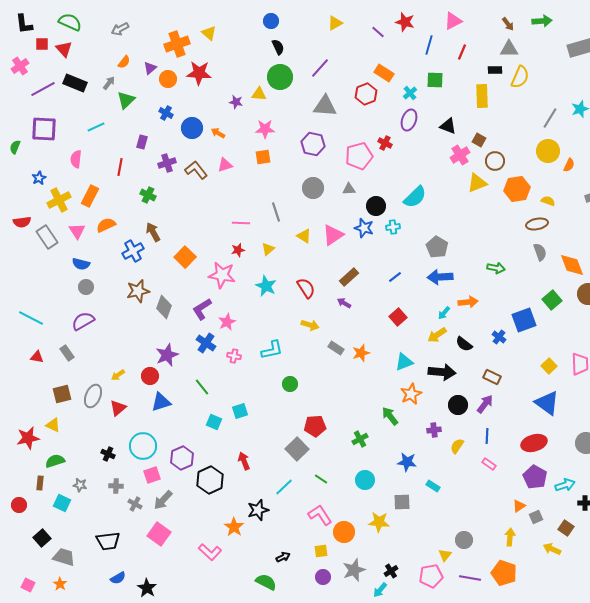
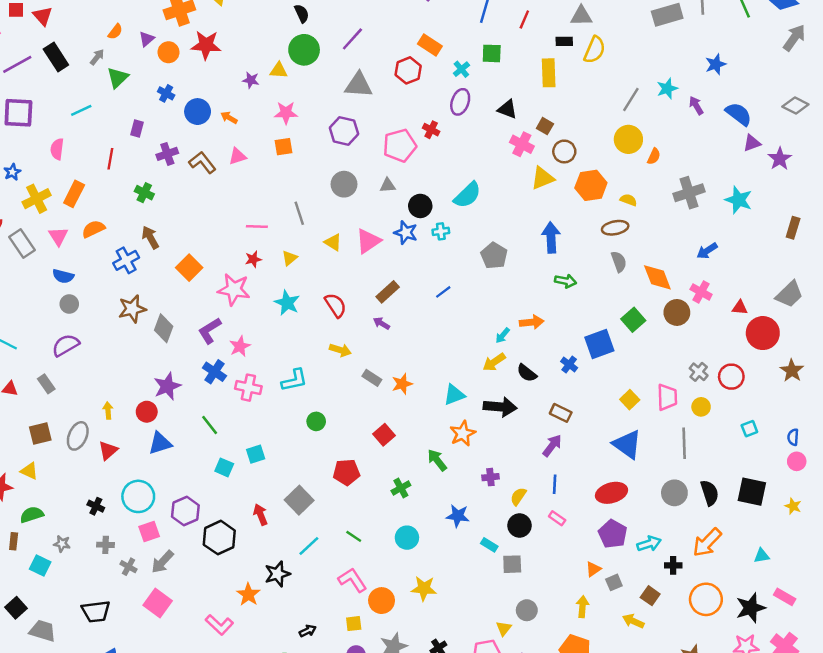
black rectangle: (75, 83) -> (56, 57), turned 35
pink cross: (460, 155) -> (522, 144), turned -30
blue arrow: (440, 277) -> (551, 237), moved, turned 90
red square: (398, 317) -> (384, 435), moved
pink cross: (234, 356) -> (248, 388), size x1.5
yellow arrow: (118, 375) -> (108, 411), turned 120
black circle: (458, 405) -> (520, 526), moved
gray square: (297, 449) -> (299, 500), moved
gray square: (402, 502) -> (512, 564), moved

